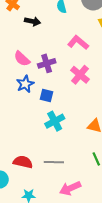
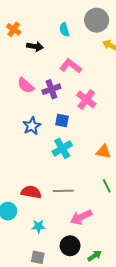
pink L-shape: (78, 42) -> (71, 66), moved
blue star: (25, 84) -> (32, 126), moved
blue square: (46, 95) -> (62, 121), moved

